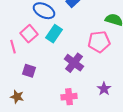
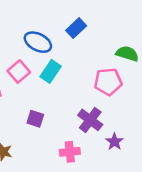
purple cross: (74, 63) -> (90, 120), moved
purple square: (29, 71) -> (35, 119), moved

